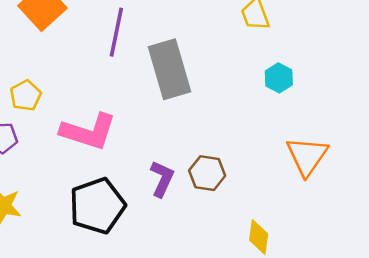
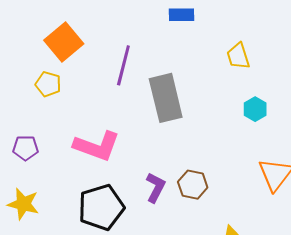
yellow pentagon: (26, 95) -> (48, 84), moved, turned -30

